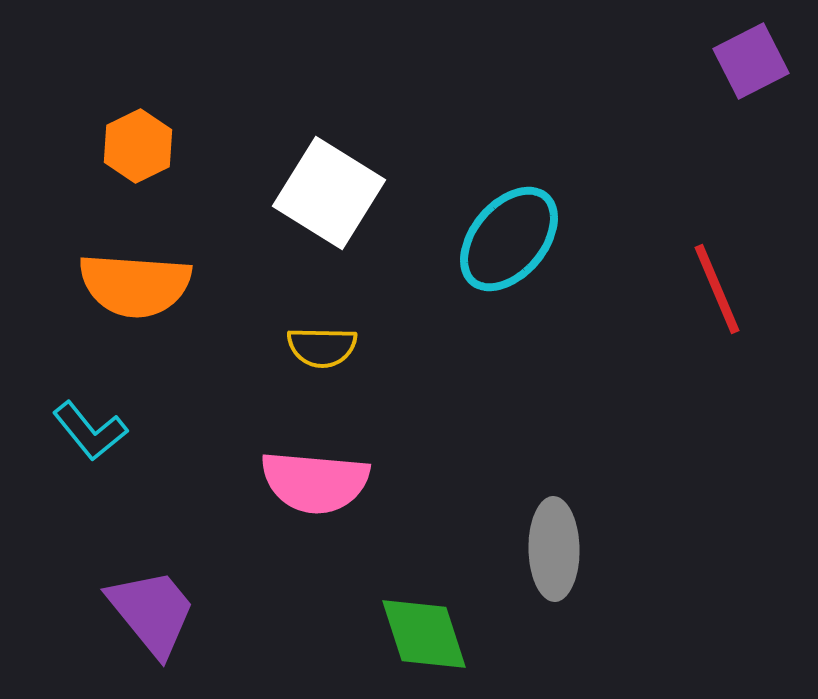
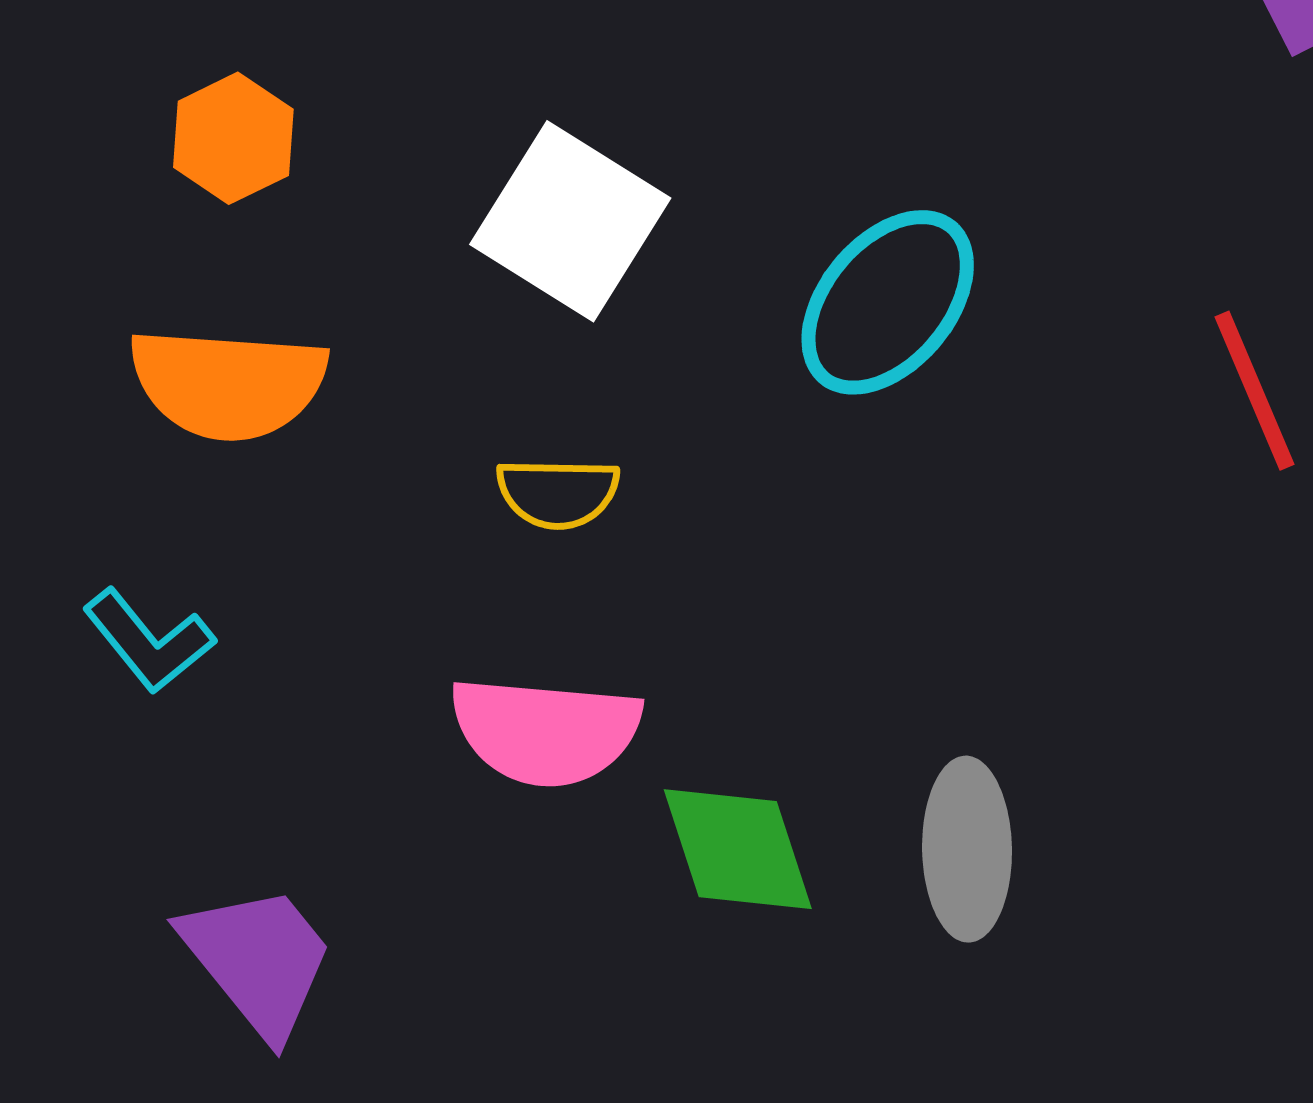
green diamond: (424, 634) -> (738, 849), moved

